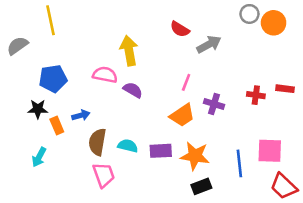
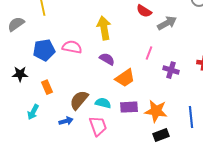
pink semicircle: (105, 75) -> (72, 47), moved
black star: (38, 109) -> (20, 74), moved
blue arrow: (81, 115) -> (66, 121), moved
orange trapezoid: (182, 115) -> (125, 78), moved
brown semicircle: (97, 142) -> (79, 100), turned 30
pink trapezoid: (104, 175) -> (98, 126), moved

